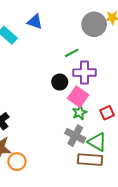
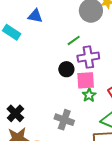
pink square: (78, 97) -> (86, 80), turned -30
gray cross: (75, 136) -> (64, 120), moved

